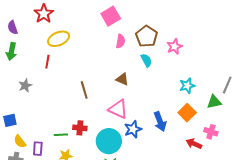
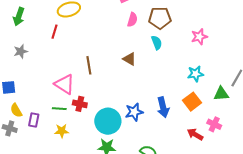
brown pentagon: (147, 36) -> (160, 18), turned 30
pink star: (174, 47) -> (199, 37), moved
gray star: (25, 86) -> (21, 51), moved
pink triangle: (118, 109) -> (65, 84), moved

